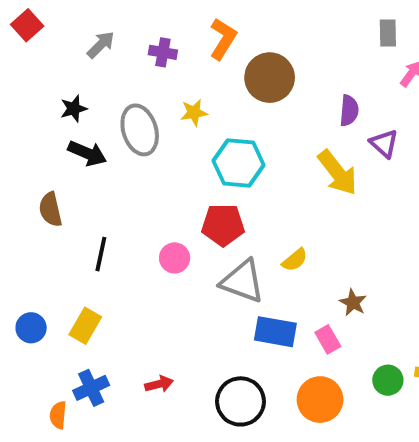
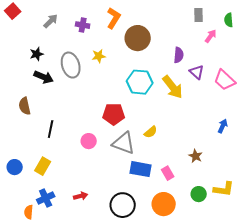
cyan hexagon: (239, 163) -> (140, 82), moved
pink circle: (175, 258) -> (89, 141), moved
brown star: (353, 303) -> (196, 156), moved

